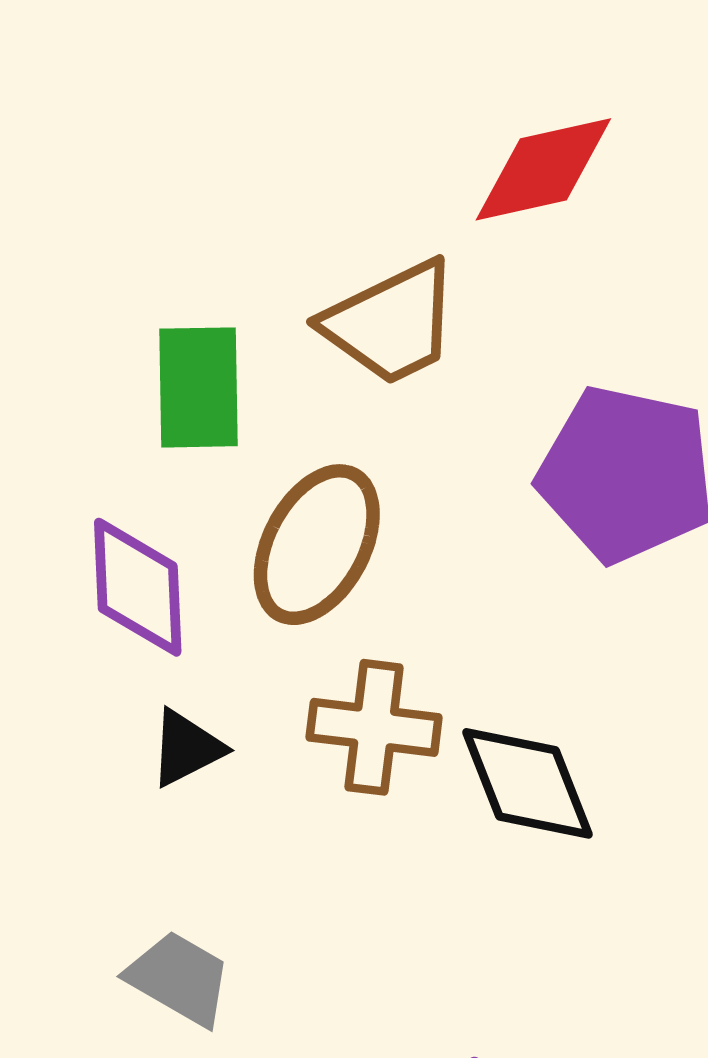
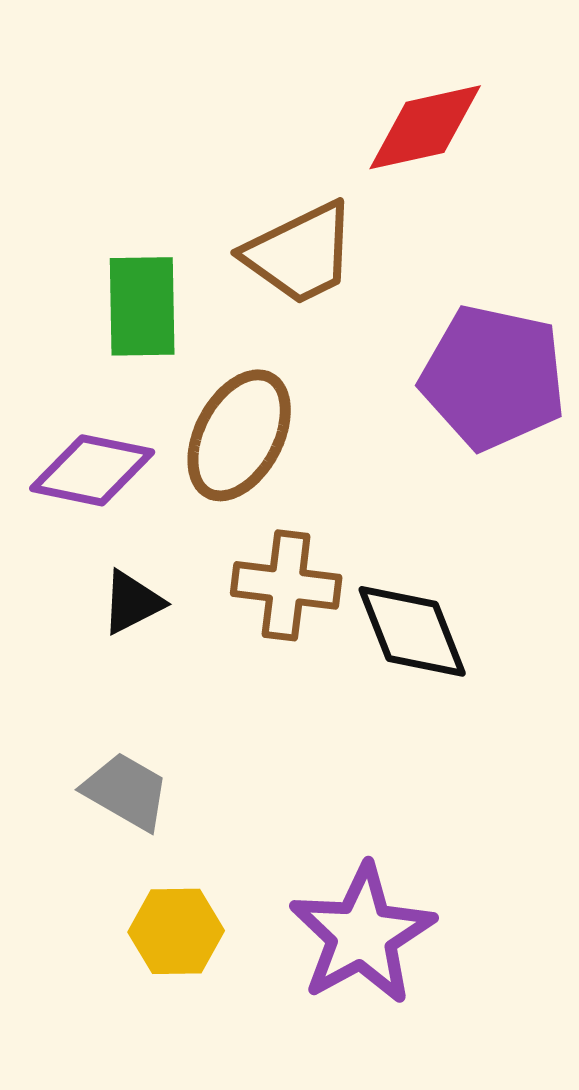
purple diamond: (138, 587) -> (92, 470), turned -76

